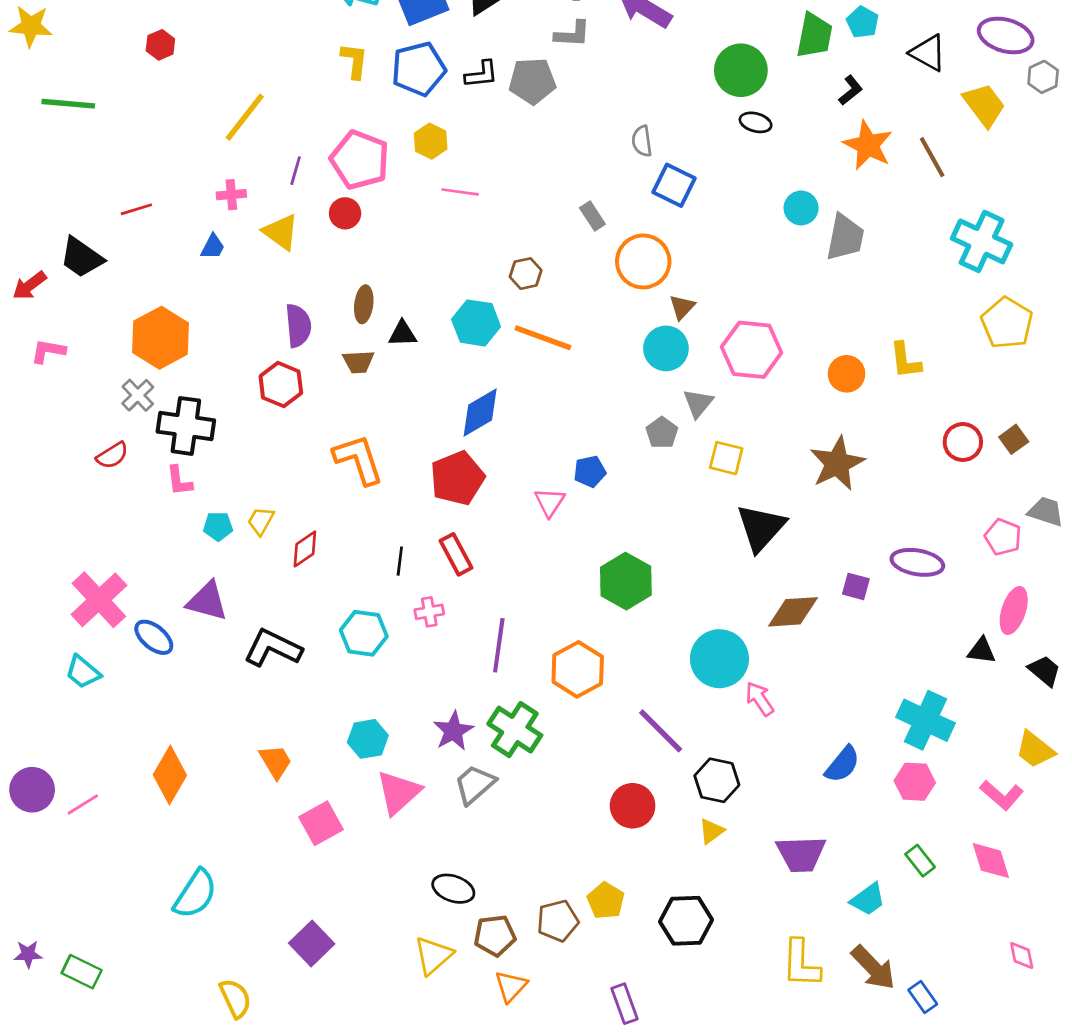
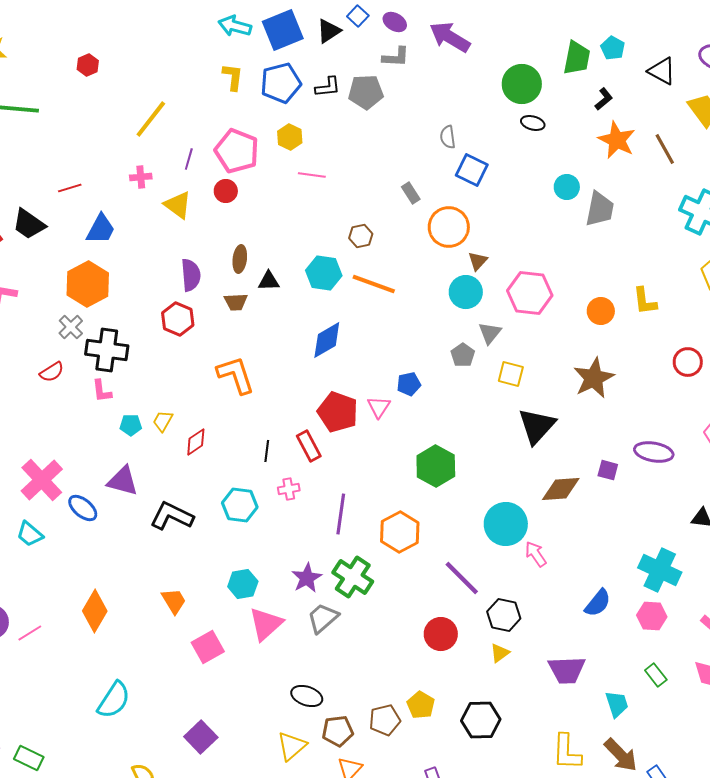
blue trapezoid: (213, 247) -> (101, 229), moved, size x1.6
red pentagon: (457, 478) -> (338, 412), moved, turned -30
cyan trapezoid: (868, 899) -> (617, 704), turned -72

